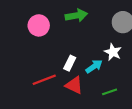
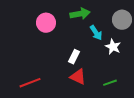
cyan arrow: (94, 66) -> (96, 33), moved, turned 91
red line: (44, 80) -> (30, 83), moved

